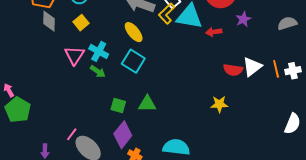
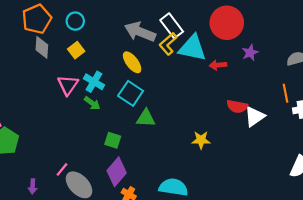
white triangle: (252, 67) -> (255, 116), moved
orange line: (276, 69) -> (285, 93), moved
green triangle: (147, 104) -> (146, 118), moved
yellow star: (219, 104) -> (201, 140), moved

